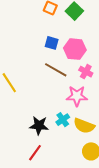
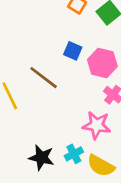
brown line: (56, 70) -> (44, 78), moved

